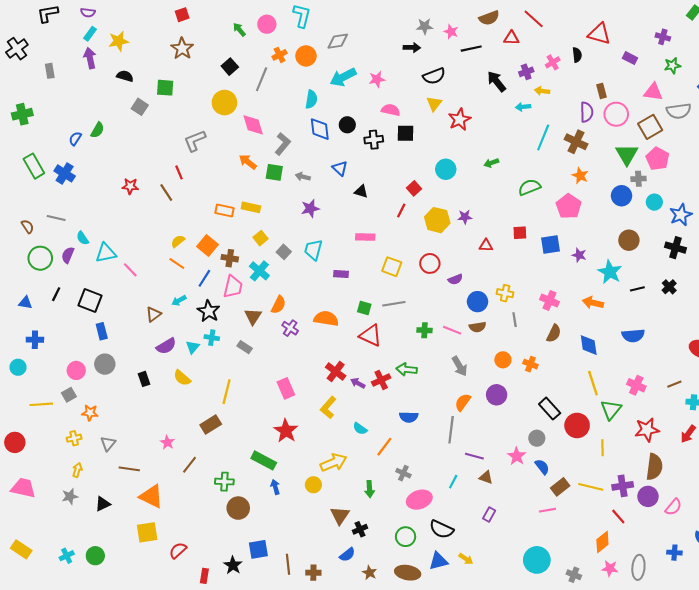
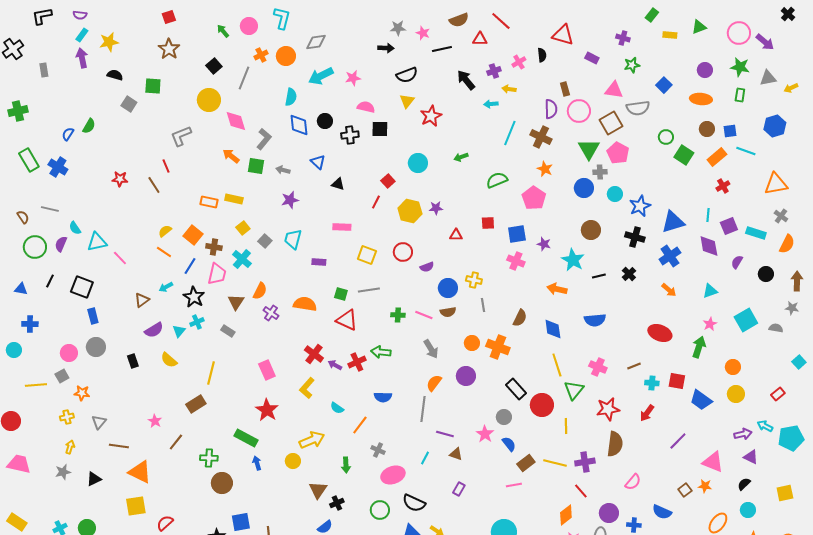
pink cross: (550, 301) -> (516, 261), moved
cyan cross: (212, 338) -> (197, 322), turned -32
orange cross: (530, 364) -> (498, 347), size x1.6
purple circle: (648, 496) -> (609, 513), moved

